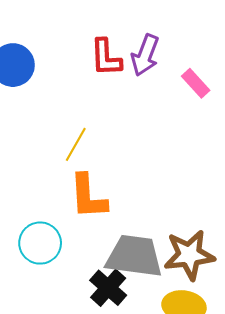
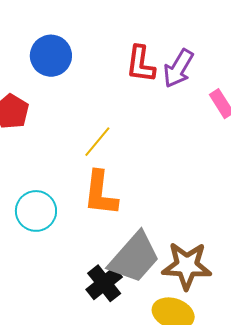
cyan circle: (40, 243) -> (36, 211), moved
gray trapezoid: (134, 256) -> (134, 258), turned 114

